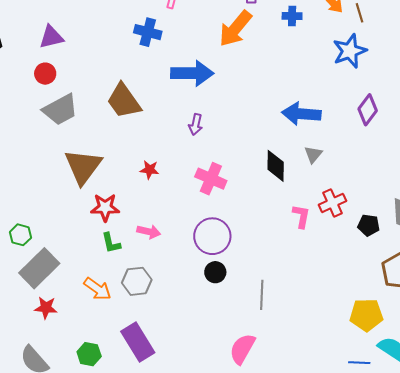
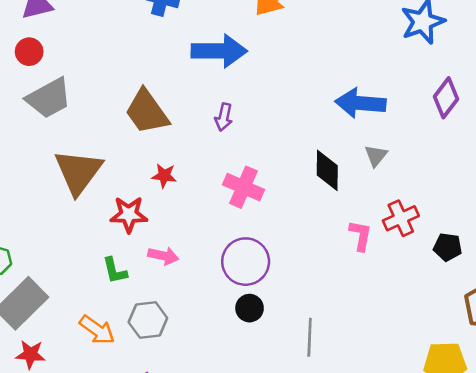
brown trapezoid: (124, 101) -> (147, 112), moved
red star: (105, 207) -> (129, 214), moved

